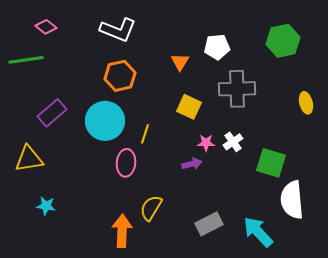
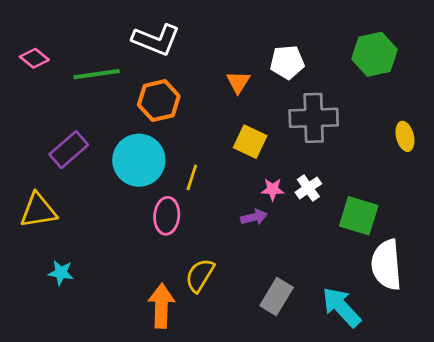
pink diamond: (46, 27) -> (34, 58), moved
green line: (26, 60) -> (97, 74), moved
gray rectangle: (209, 224) -> (277, 297), turned -32

